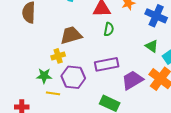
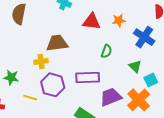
green semicircle: (109, 29) -> (106, 51), moved
green star: (44, 76) -> (11, 77), moved

